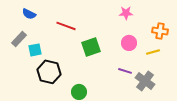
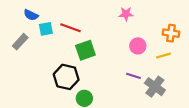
pink star: (126, 13) -> (126, 14), moved
green square: (91, 47) -> (85, 50), moved
cyan square: (35, 50) -> (46, 29), moved
black hexagon: (49, 72) -> (66, 77), moved

